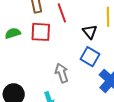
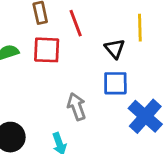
blue square: (90, 57) -> (115, 83), turned -30

